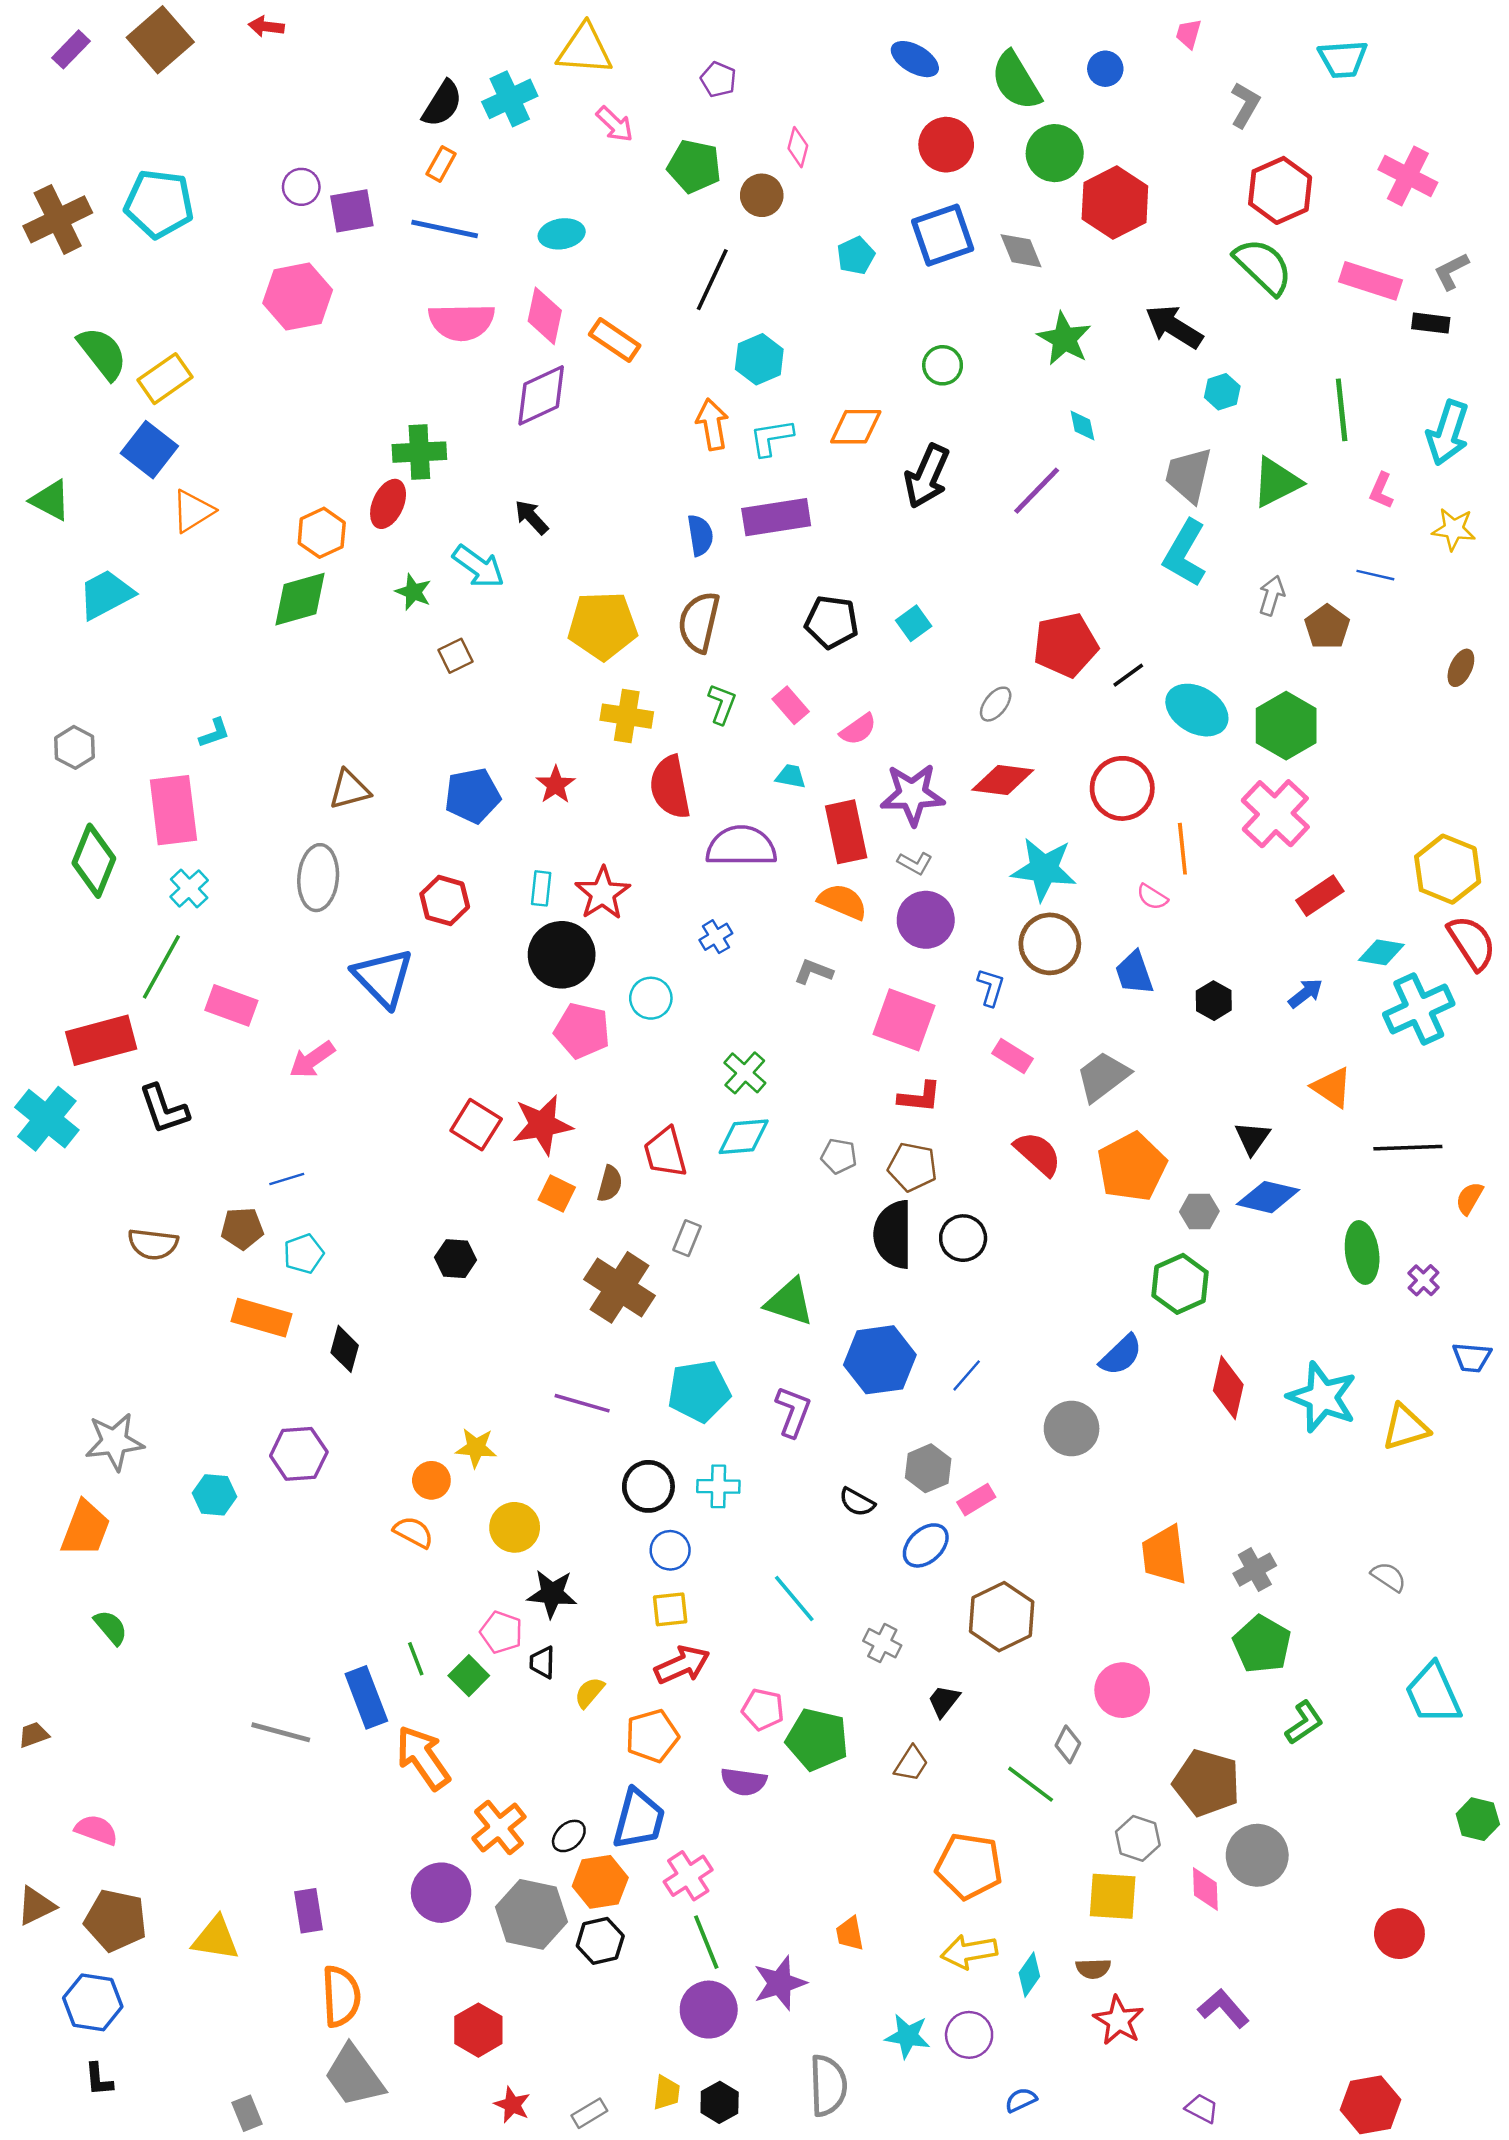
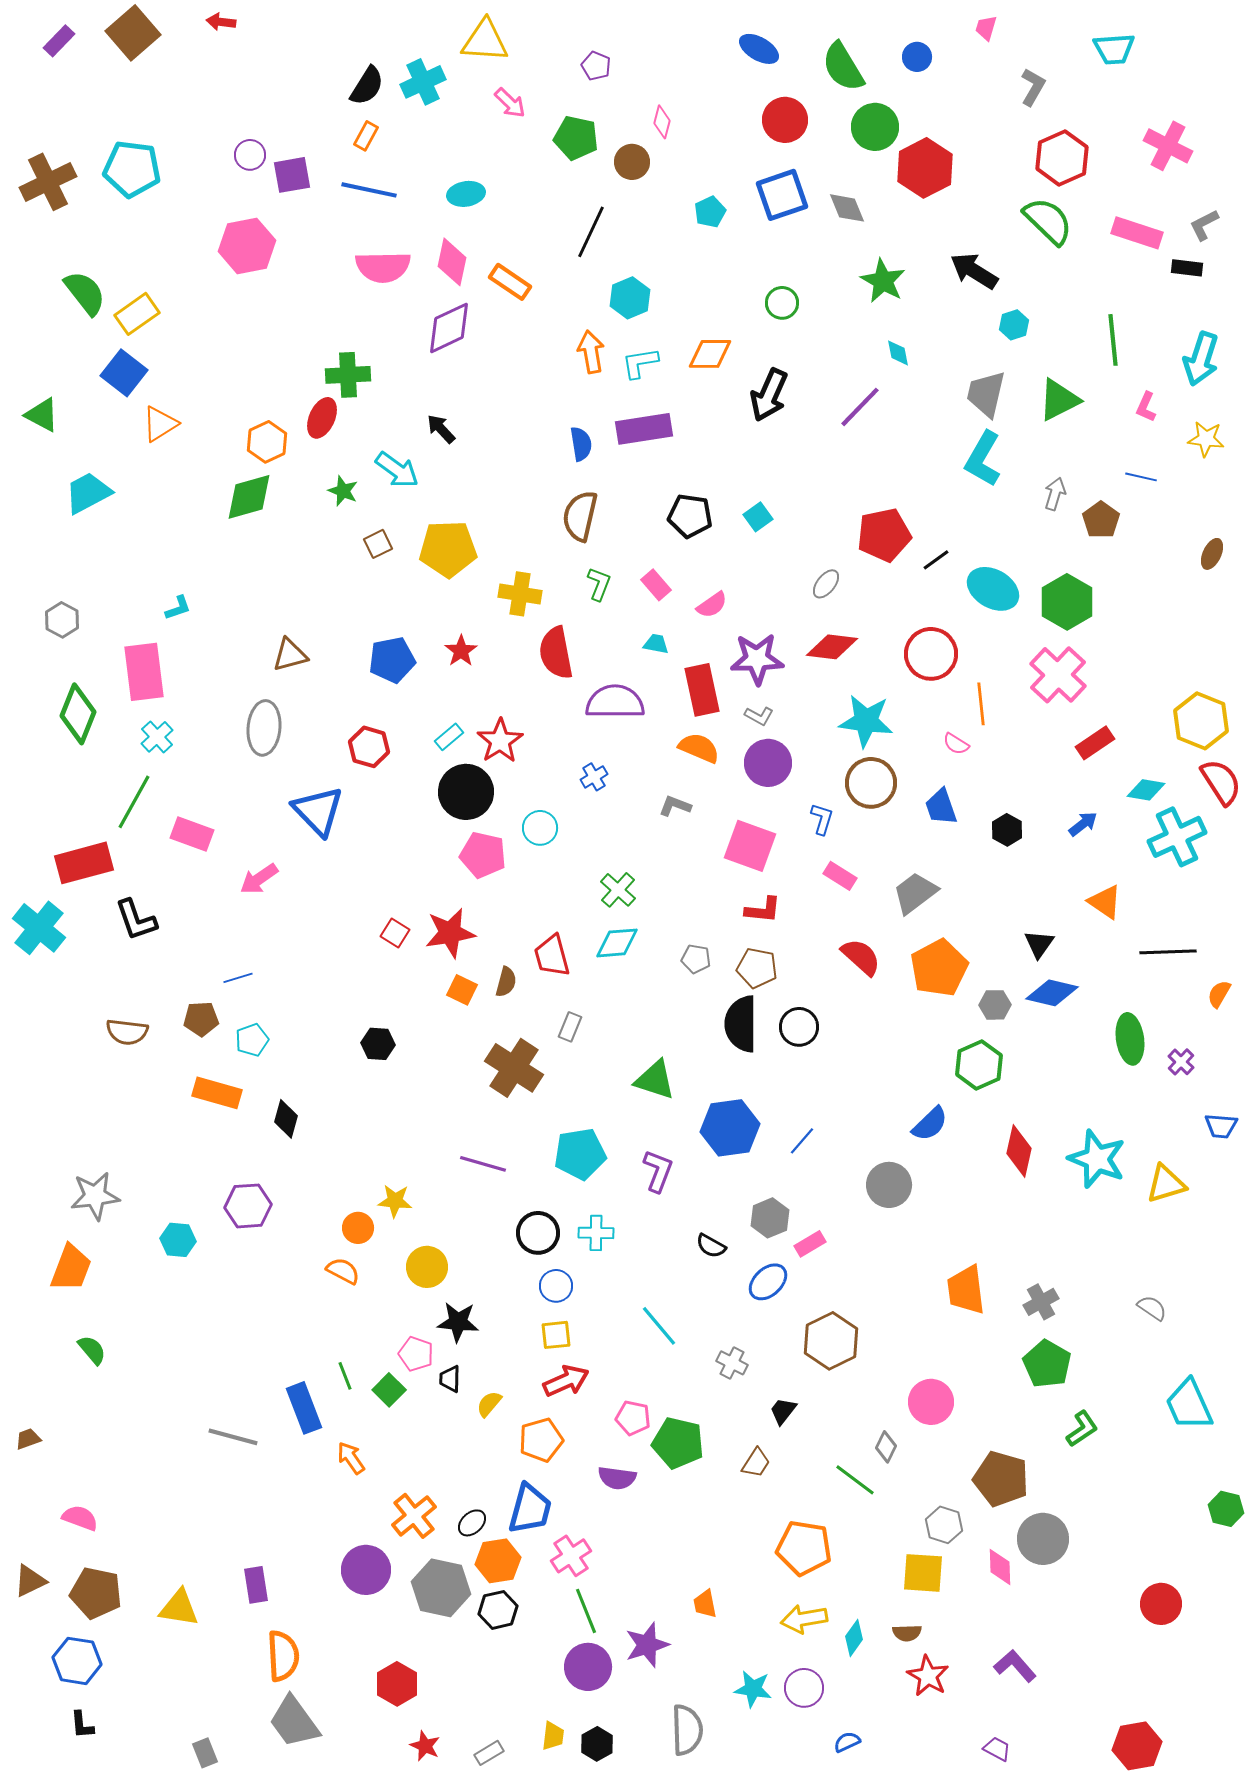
yellow pentagon: (603, 626) -> (448, 549), moved
cyan rectangle: (541, 888) -> (449, 737), turned 44
red square: (476, 1125) -> (395, 933), size x0.7
orange arrow: (423, 1758) -> (351, 1458), size x0.6

